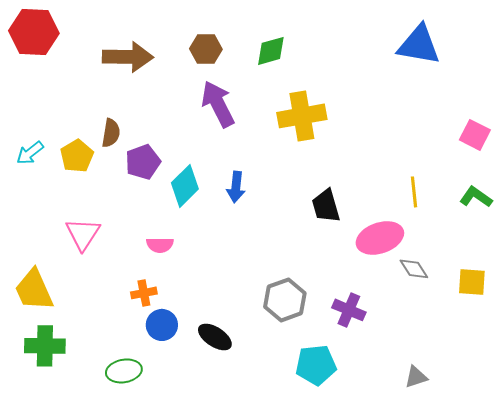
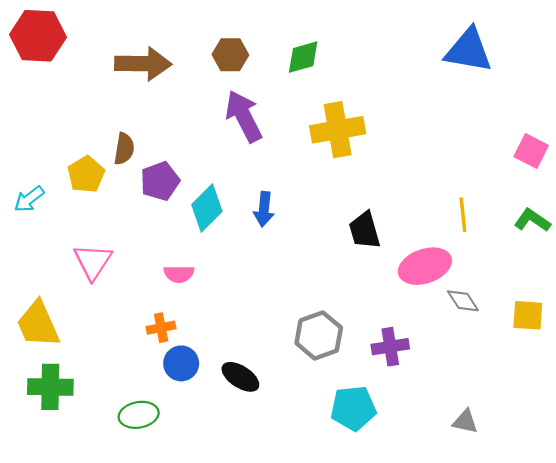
cyan arrow: (30, 153) -> (29, 199), moved
purple cross: (349, 310) -> (390, 347), turned -32
gray triangle: (416, 377) -> (465, 422), turned 30

